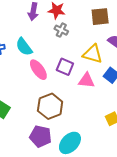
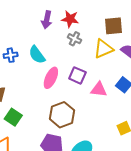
yellow triangle: (93, 54) -> (103, 49), moved, turned -40
pink ellipse: (38, 70) -> (51, 78), turned 60

